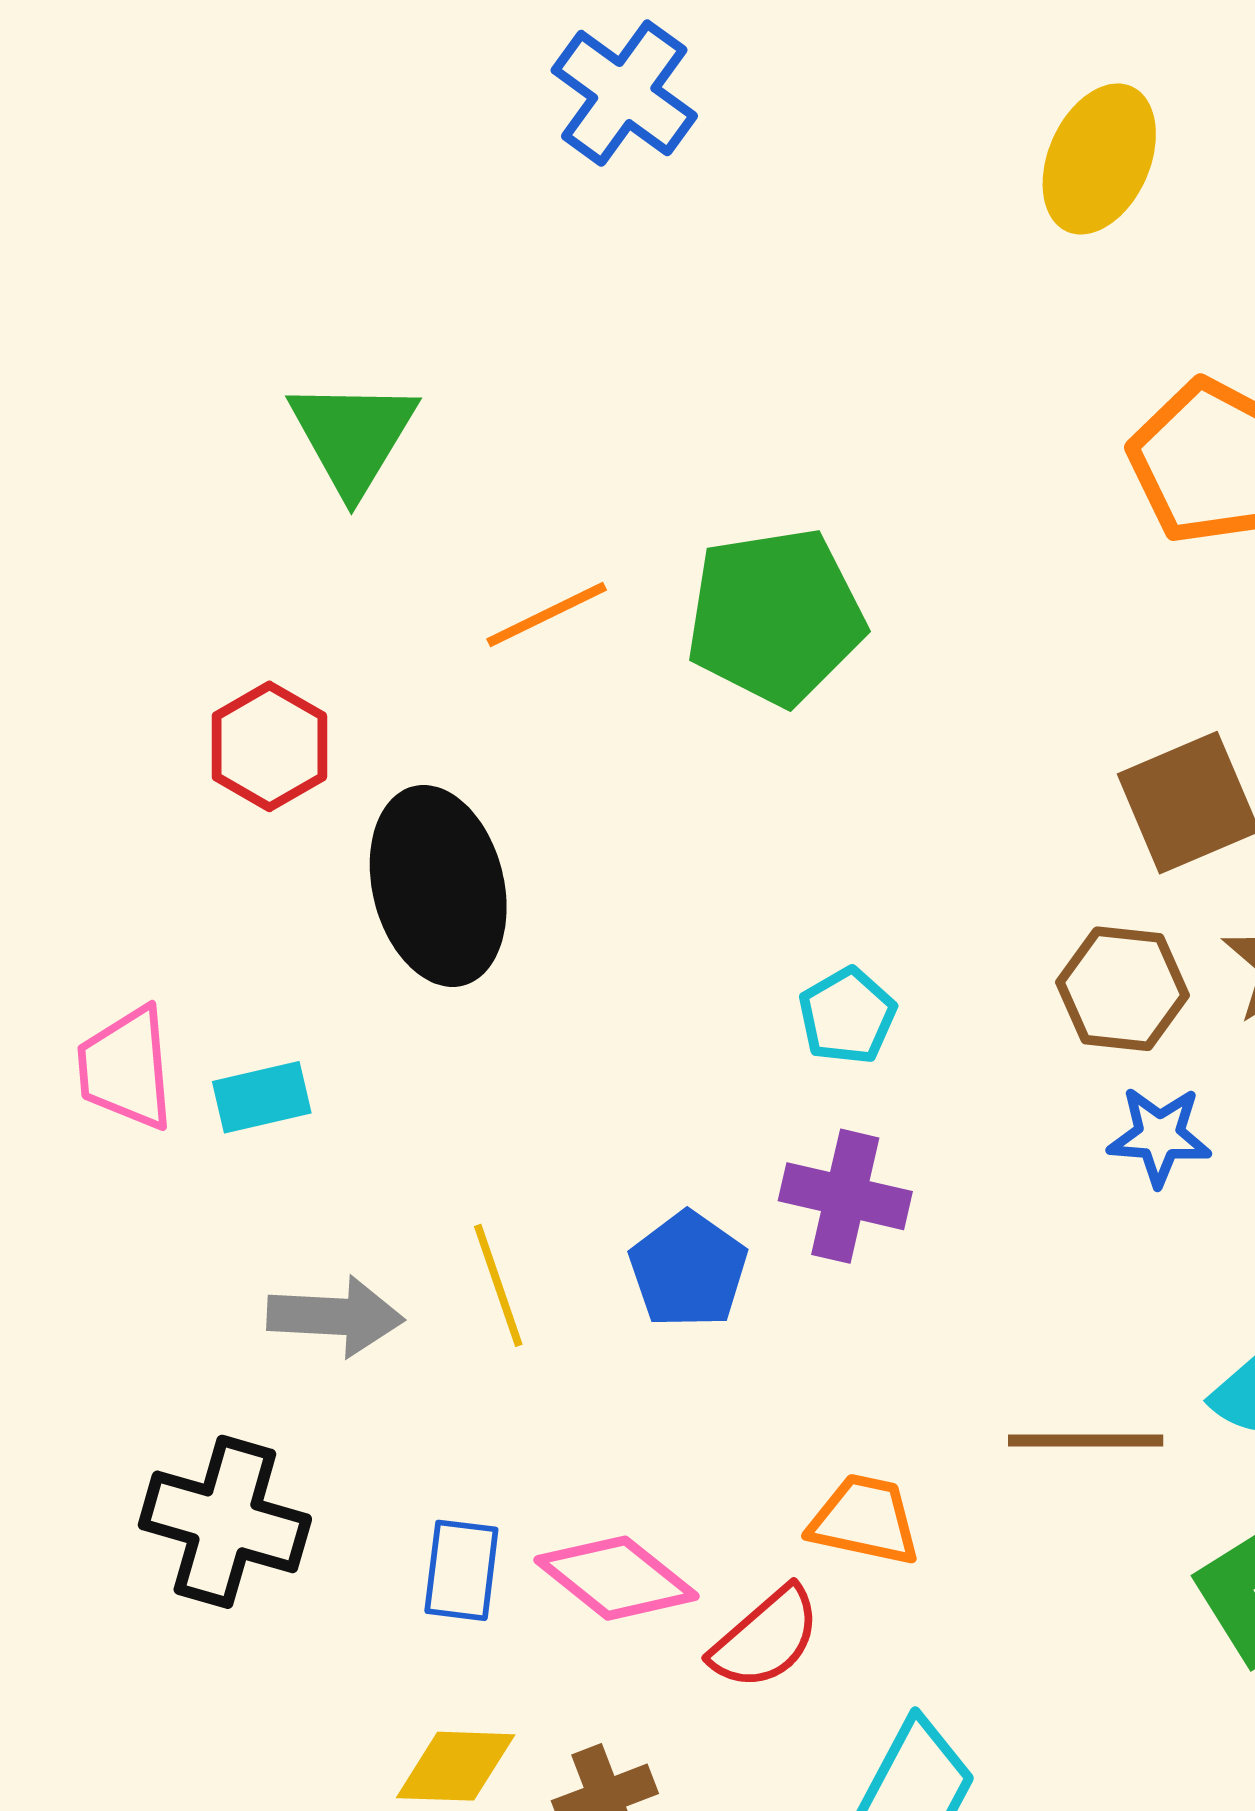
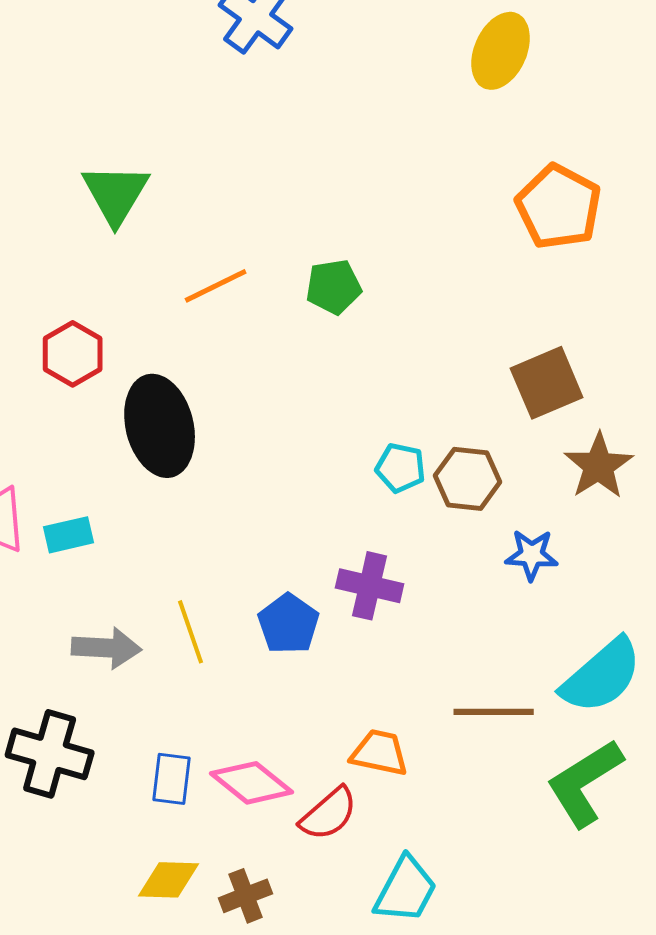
green pentagon: (775, 616) -> (334, 287), size x0.6
brown hexagon: (1123, 989) -> (468, 479), moved
cyan pentagon: (847, 1016) -> (401, 468), moved, turned -30

